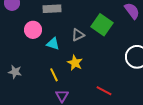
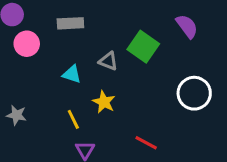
pink circle: (33, 30) -> (27, 44), moved
gray triangle: (78, 35) -> (108, 61), turned 48

